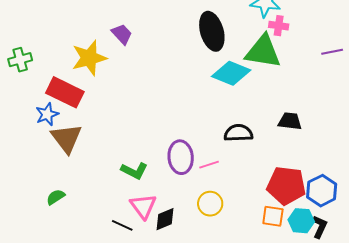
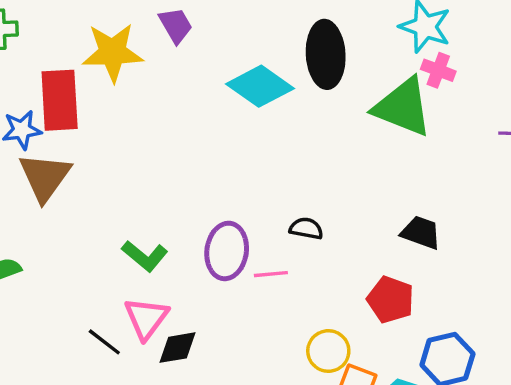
cyan diamond: (231, 73) -> (260, 86), moved
red rectangle: (65, 92) -> (60, 100), turned 48
black semicircle: (238, 133) -> (306, 228), moved, size x0.7
red pentagon: (286, 185) -> (390, 300), moved, size x0.7
yellow circle: (210, 204) -> (328, 351), moved

